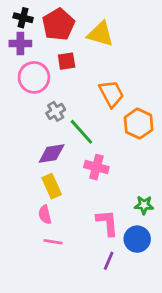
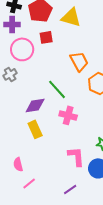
gray cross: (56, 111) -> (10, 74), moved
pink semicircle: (45, 215) -> (18, 164), moved
pink line: (53, 242) -> (29, 183), moved, turned -48
purple line: (109, 261) -> (70, 189), moved, turned 32

